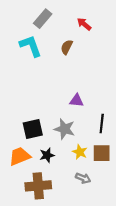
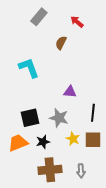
cyan L-shape: (31, 46) -> (29, 68), moved
gray arrow: (83, 178) -> (81, 171), moved, turned 64
brown cross: (38, 186) -> (50, 170), moved

